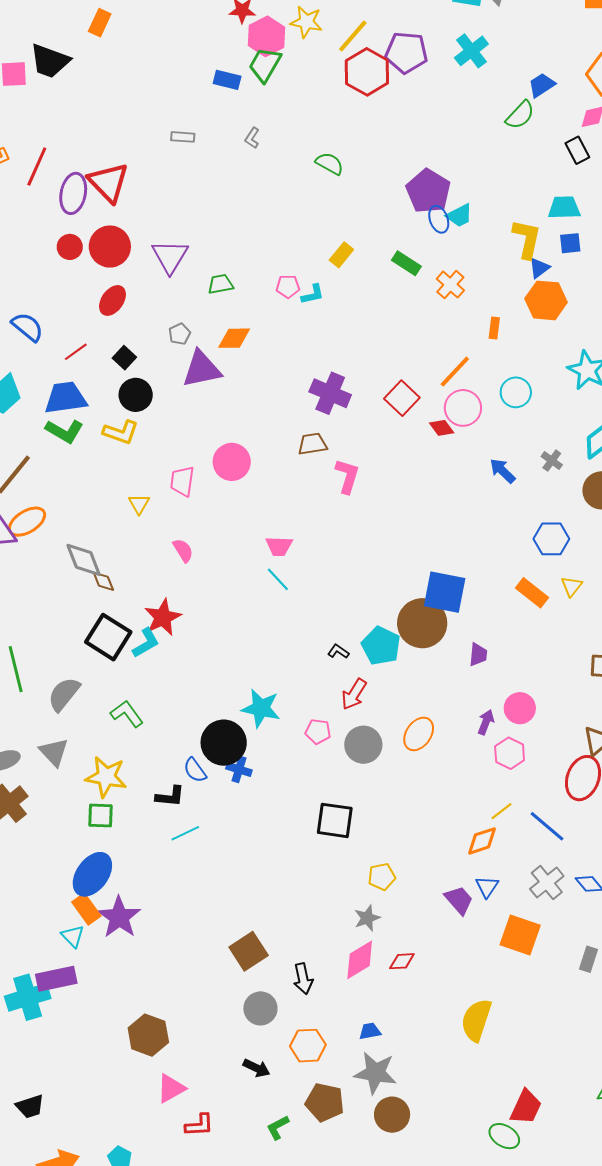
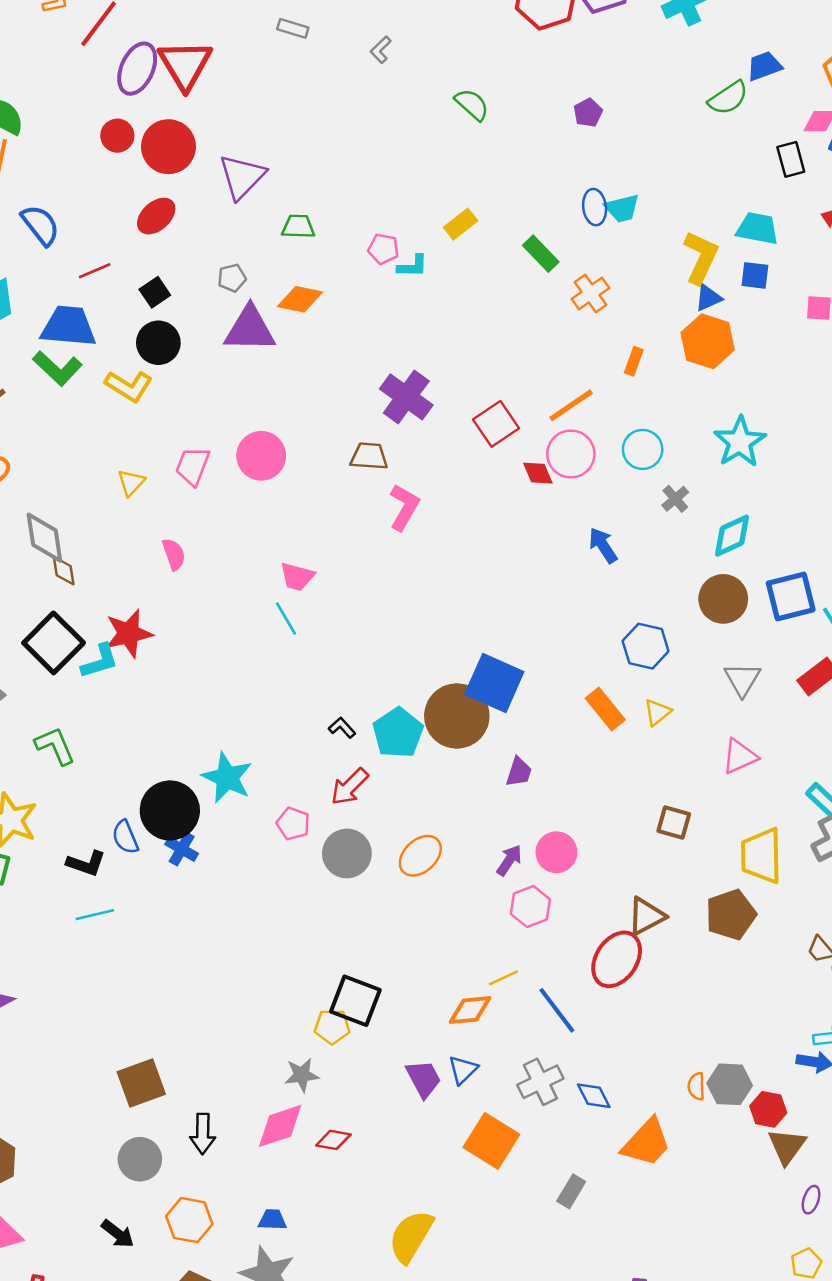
purple pentagon: (428, 191) -> (588, 113), moved, size x0.5
gray cross: (552, 461) -> (675, 499), moved
black square: (335, 820) -> (355, 1001), moved

